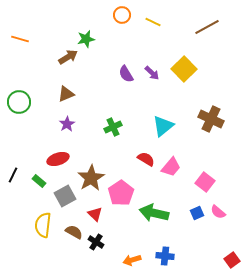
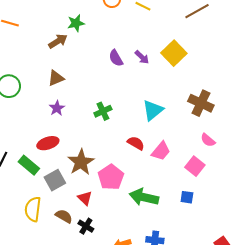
green rectangle: (39, 181) -> (29, 165), size x1.5
pink semicircle: (218, 212) -> (208, 140), moved
blue square: (197, 213) -> (187, 197), turned 32

